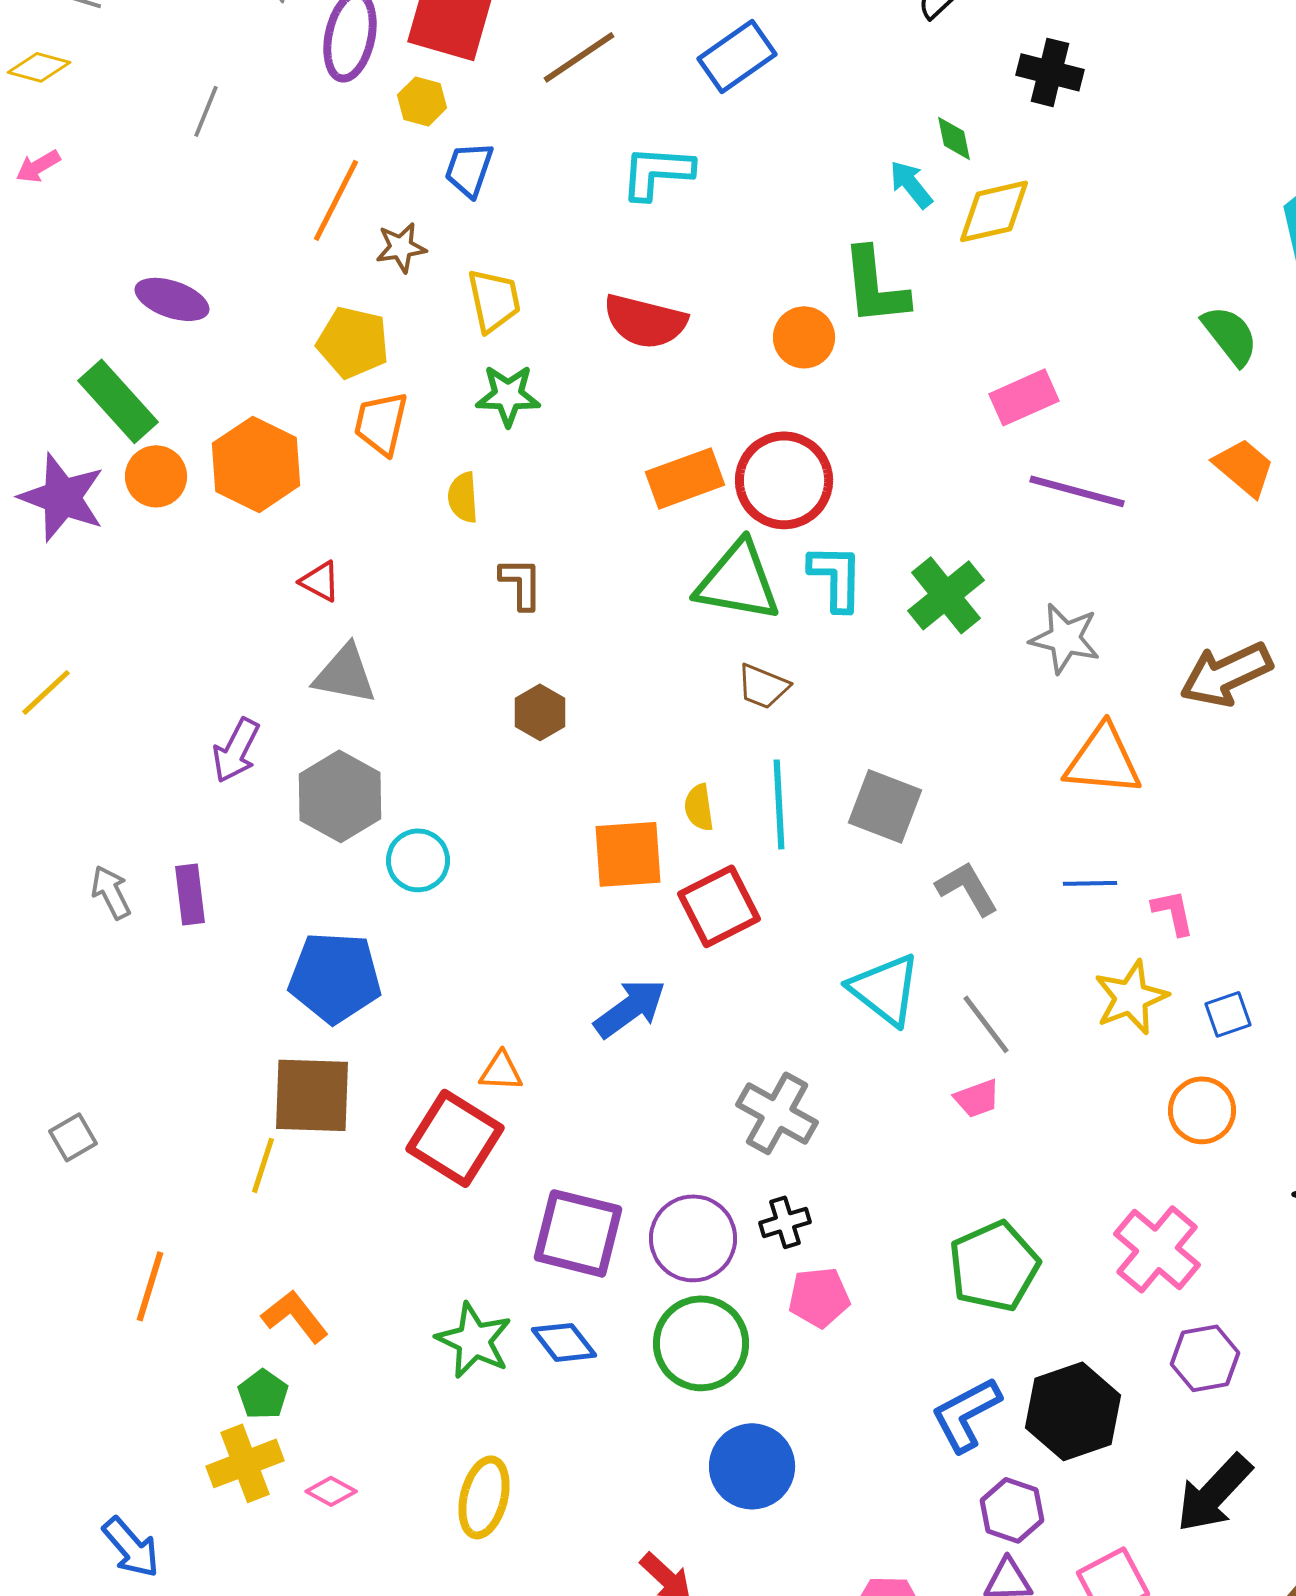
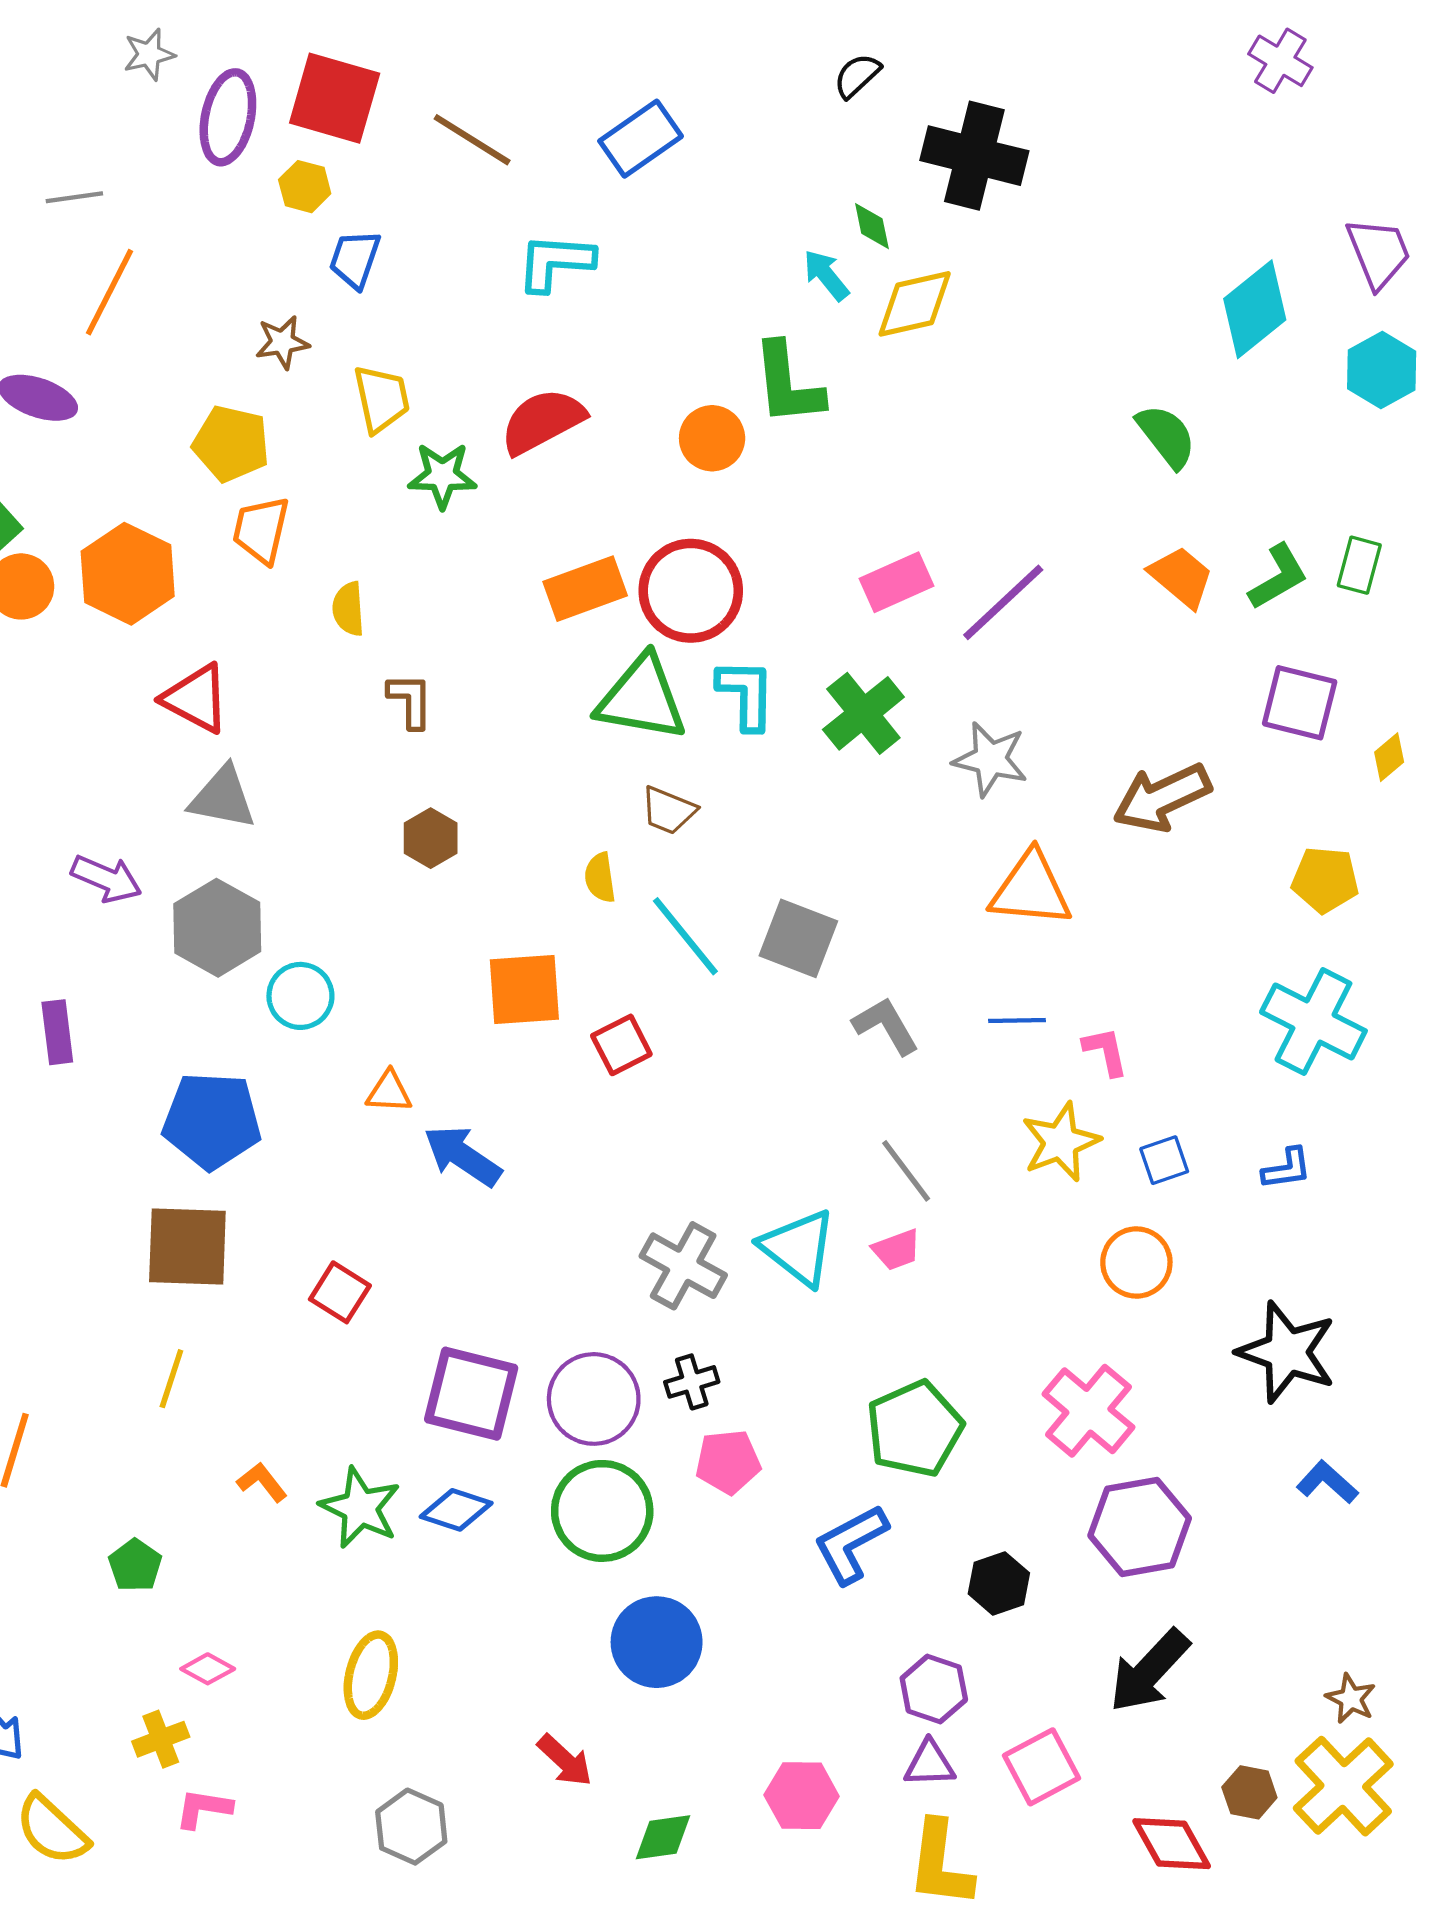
brown line: (579, 57) -> (472, 140), turned 66
black cross: (1050, 72) -> (974, 156), size x1.5
gray line: (206, 111) -> (74, 197), turned 60
orange line: (336, 200) -> (110, 292), moved
red semicircle: (645, 321) -> (542, 421), turned 138
green star: (508, 395) -> (442, 476), moved
pink rectangle: (1024, 397) -> (897, 582), moved
purple line: (1077, 491) -> (1003, 602), turned -58
red triangle: (320, 581) -> (196, 698), size x1.6
purple arrow: (236, 750) -> (106, 879), turned -94
cyan line: (779, 804) -> (685, 936), turned -36
yellow semicircle: (699, 807) -> (600, 878), moved
red square: (719, 906) -> (621, 1045), size x0.7
cyan triangle: (885, 989) -> (798, 1248), moved
blue arrow: (630, 1008) -> (463, 1156), moved, turned -110
orange triangle: (501, 1071) -> (389, 1092), moved
red square: (455, 1138) -> (340, 1292), size x0.6
yellow line: (263, 1165) -> (171, 1379), moved
orange L-shape: (295, 1316) -> (262, 1482), moved, size x0.7
blue diamond: (564, 1342) -> (456, 1510), turned -34
purple hexagon: (1205, 1358) -> (1140, 1527), size x1.4
black hexagon: (1073, 1411) -> (999, 1583), size x0.6
blue L-shape: (966, 1414) -> (851, 1544), moved
yellow cross: (245, 1463) -> (161, 1739), moved, size x0.7

